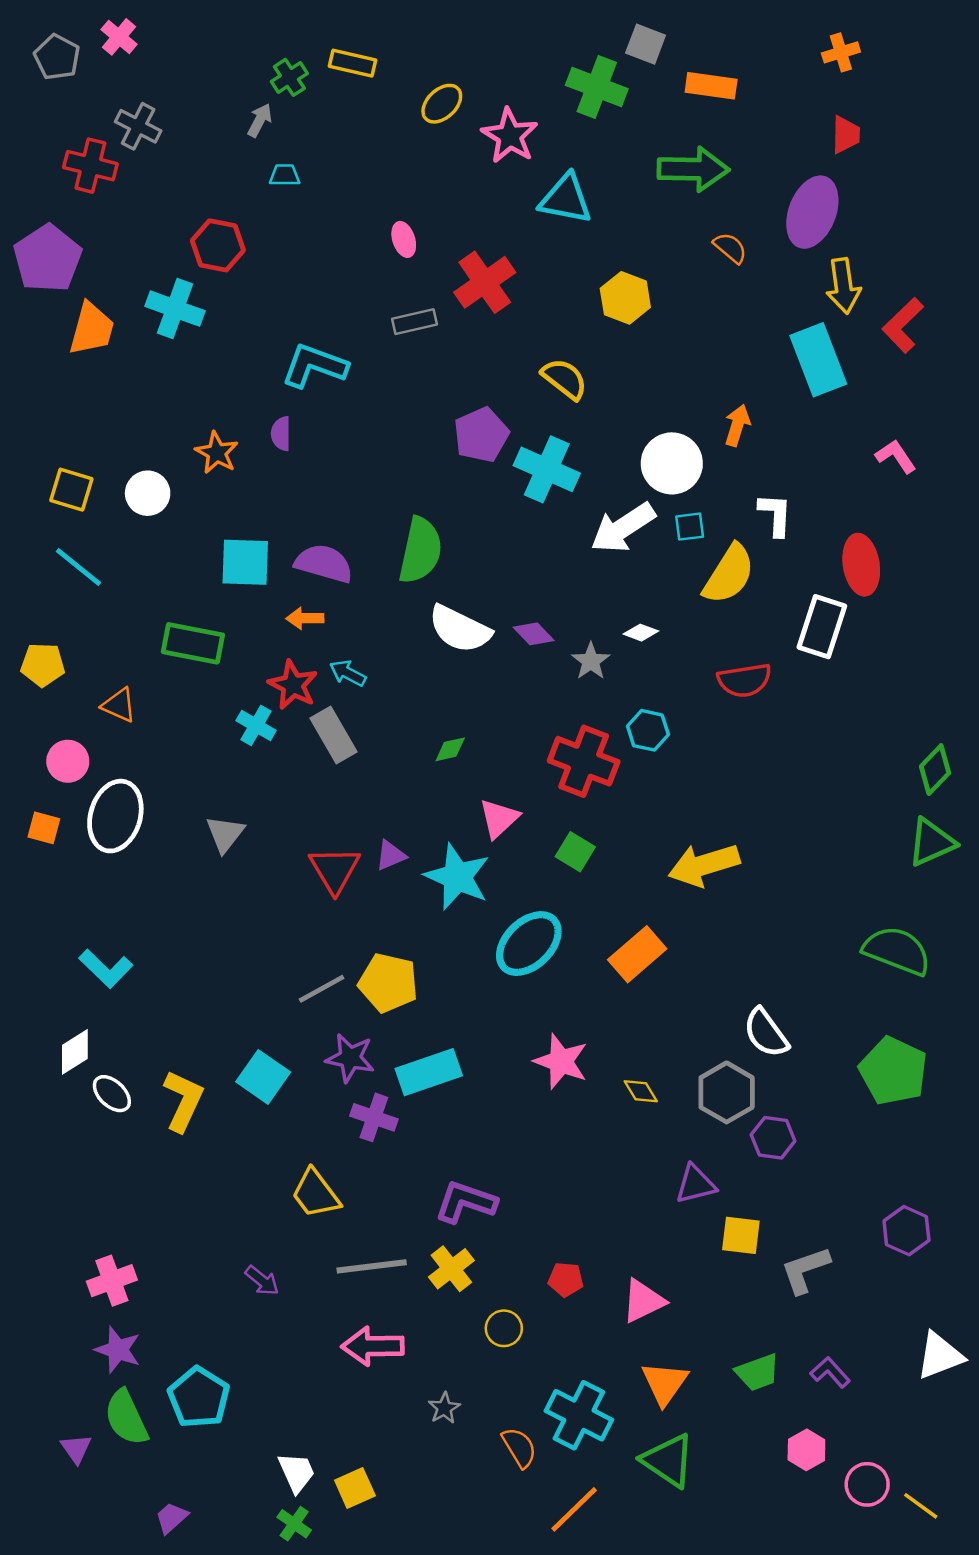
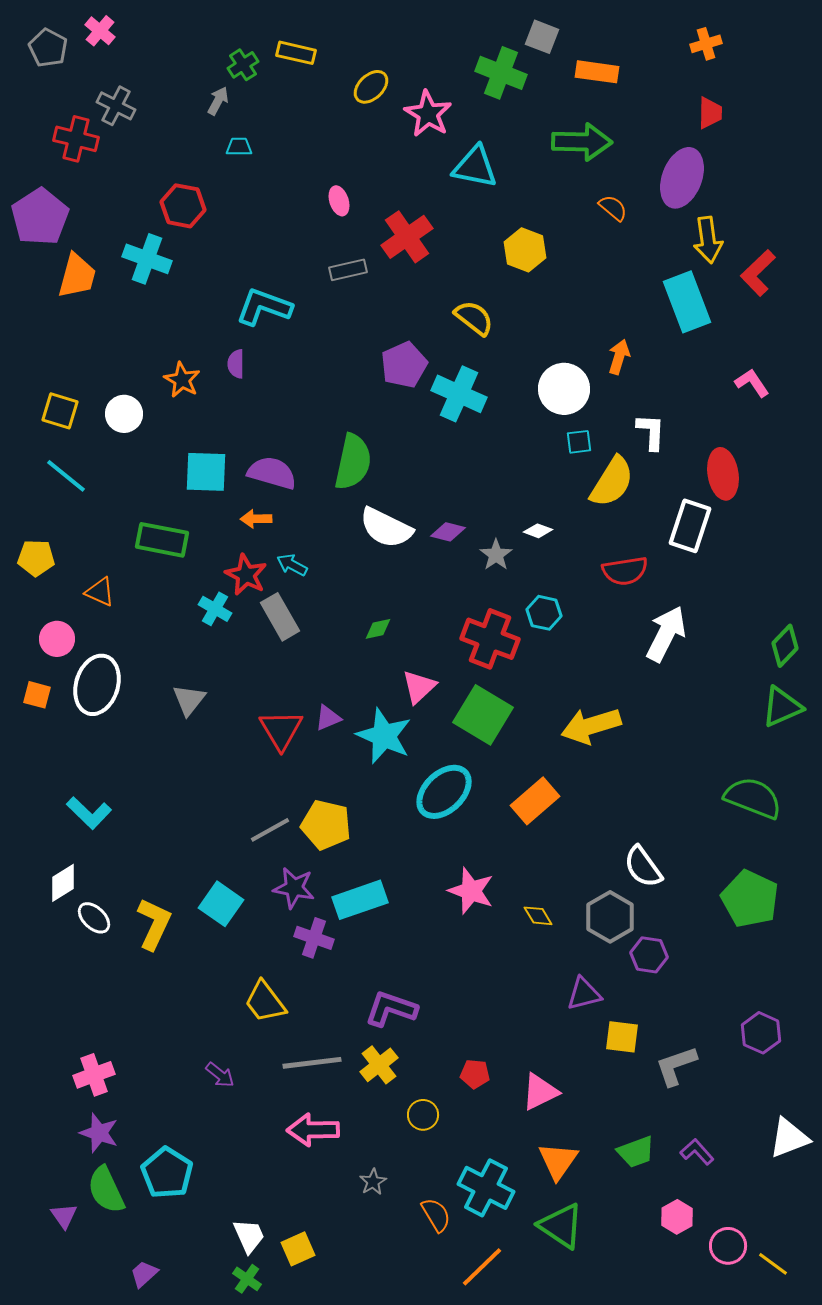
white arrow: (623, 528) -> (666, 634), moved, turned 150
purple diamond: (534, 634) -> (448, 532), turned -32
green square: (575, 852) -> (483, 715), size x1.8

